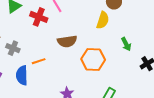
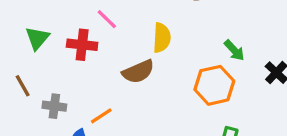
yellow semicircle: (103, 20) -> (162, 38), moved
orange hexagon: (93, 59) -> (214, 85), moved

